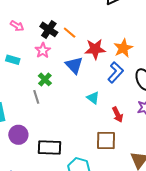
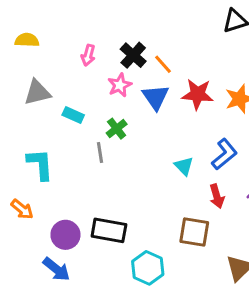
pink arrow: (17, 26) -> (88, 55), moved, turned 64
cyan rectangle: (13, 60) -> (73, 115), moved
blue triangle: (74, 65) -> (156, 97), moved
blue L-shape: (116, 72) -> (224, 154), moved
purple circle: (18, 135) -> (65, 235), moved

